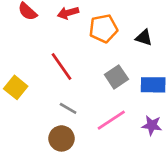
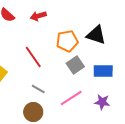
orange pentagon: (103, 29) -> (67, 41), moved
black triangle: (144, 38) -> (96, 35), size x1.5

